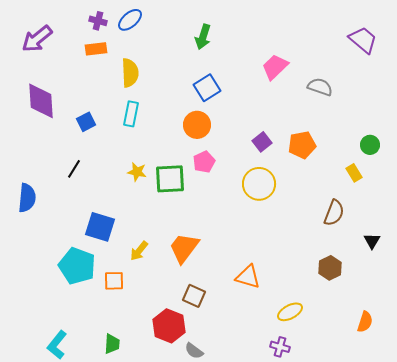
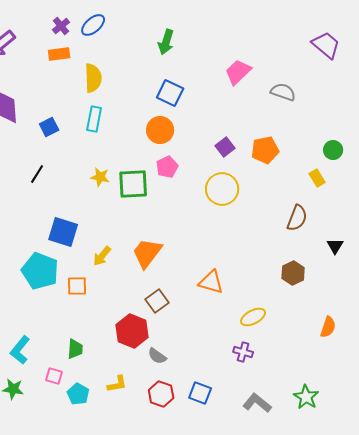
purple cross: (98, 21) -> (61, 26), turned 36
blue square: (207, 88) -> (170, 93), turned -32
brown square: (194, 296) -> (157, 301), turned 30

